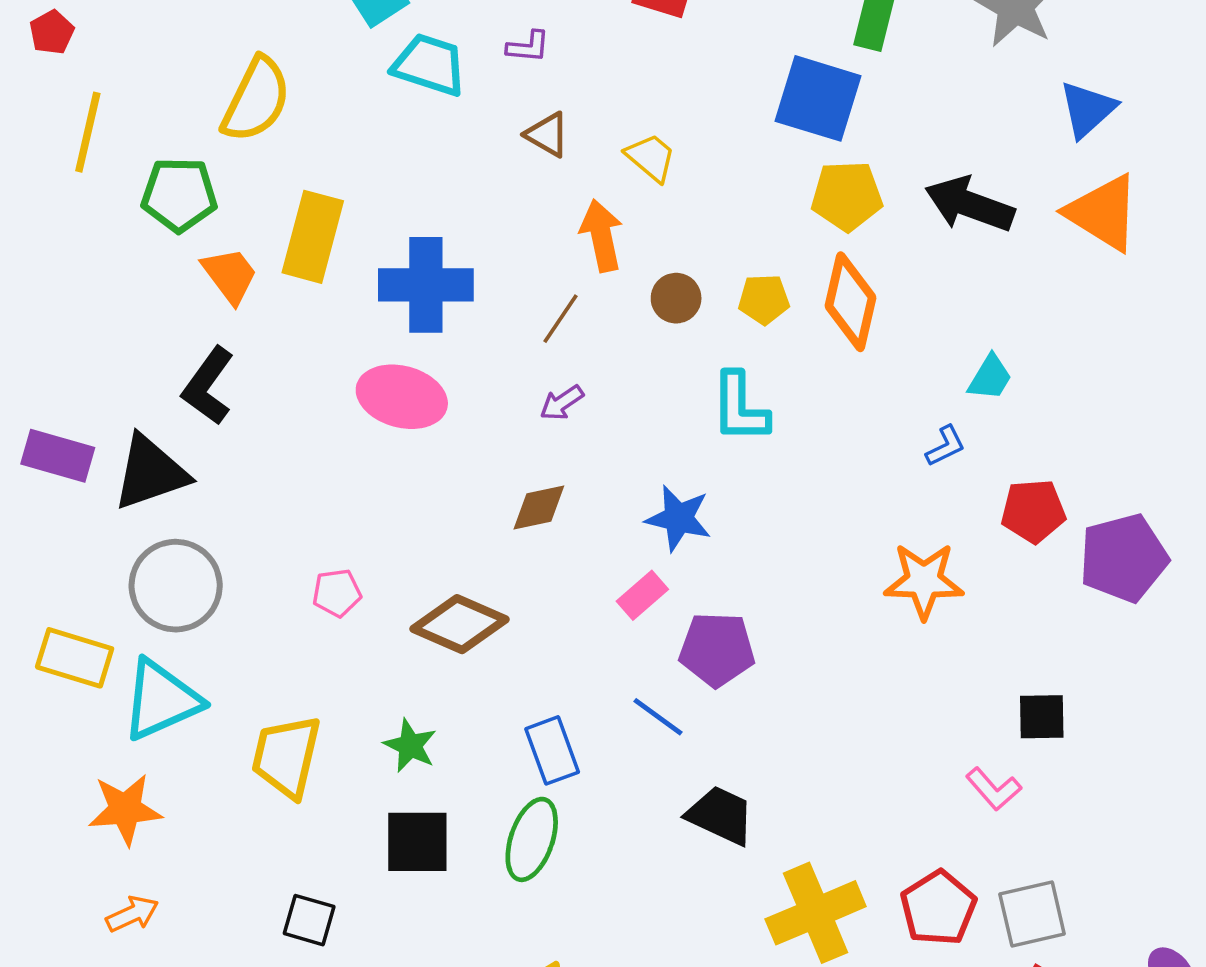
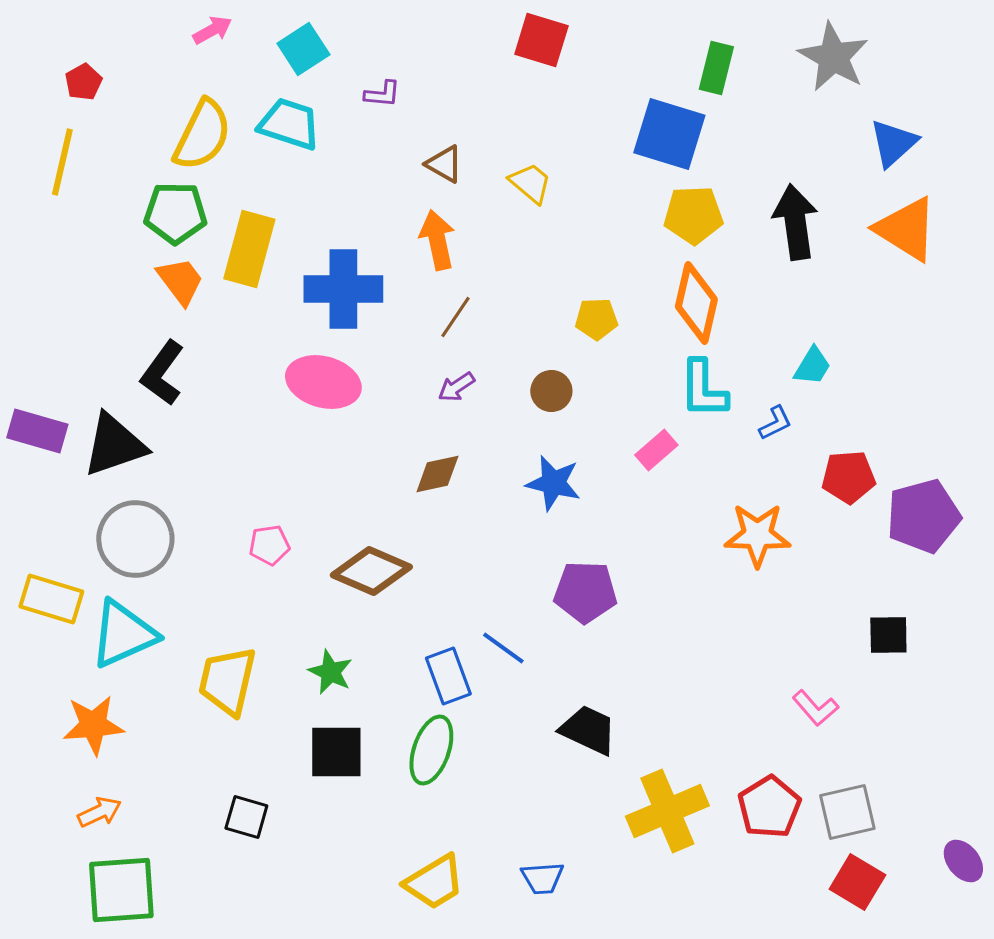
red pentagon: (52, 32) -> (83, 82), moved
purple L-shape: (528, 47) -> (382, 94), moved
cyan trapezoid: (429, 65) -> (289, 124), moved
green pentagon: (179, 195) -> (175, 213), moved
black arrow: (970, 204) -> (795, 222), turned 62
orange arrow: (601, 236) -> (437, 240), moved
brown circle: (676, 298) -> (551, 391), moved
yellow pentagon: (764, 299) -> (596, 319), moved
cyan L-shape: (740, 408) -> (703, 389), moved
pink rectangle: (642, 595) -> (656, 450), moved
blue line: (658, 717) -> (503, 648), moved
black square: (1042, 717) -> (888, 635), moved

